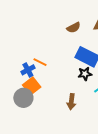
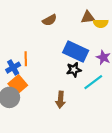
brown semicircle: (74, 28) -> (50, 20), moved
orange line: (40, 62) -> (26, 59), turned 64

